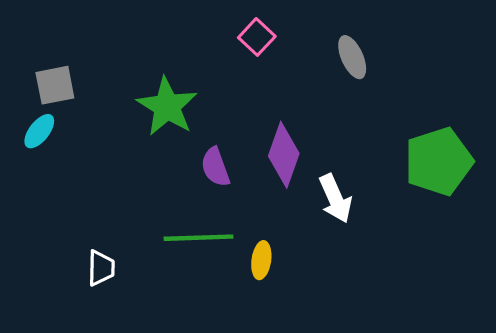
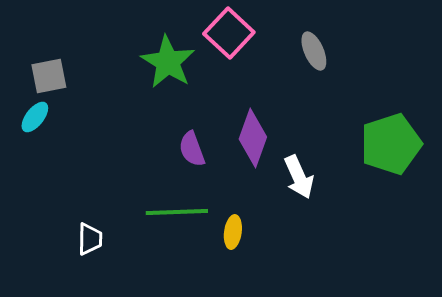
pink square: (257, 37) -> (229, 33), size x1.5
green star: (167, 106) -> (168, 62), moved

